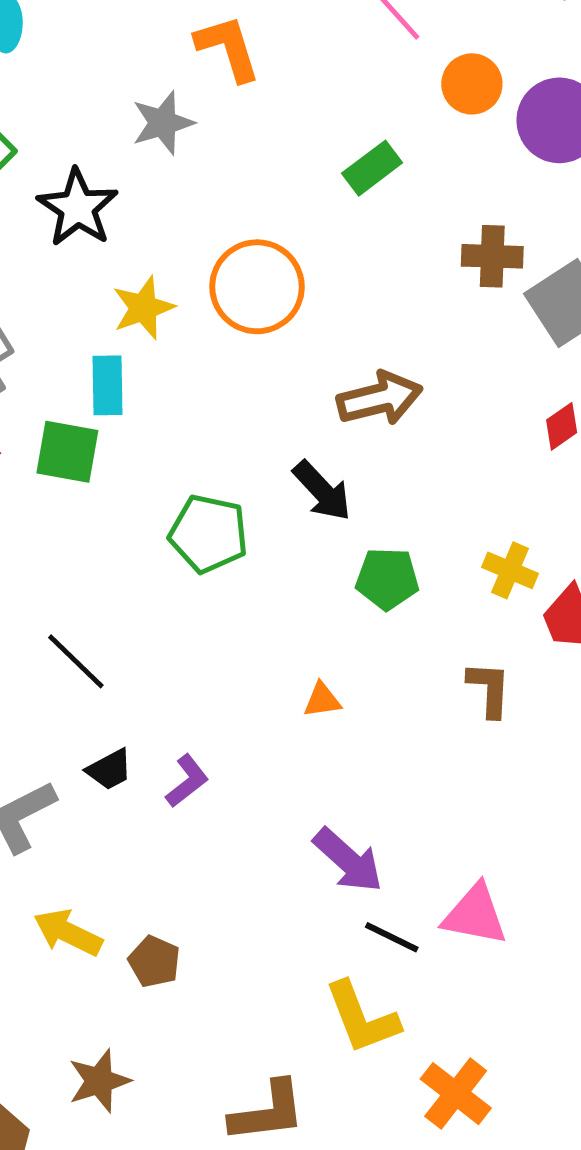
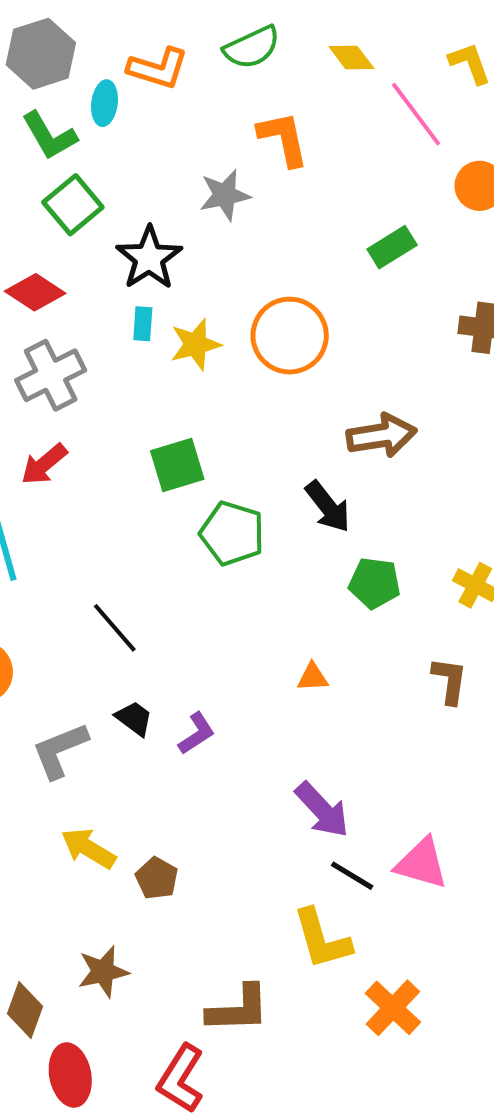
cyan rectangle: (107, 385) -> (143, 324), moved, size x0.7
green square: (67, 452) -> (177, 465), moved, turned -32
black trapezoid: (109, 770) -> (134, 718), turned -120

